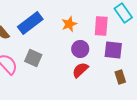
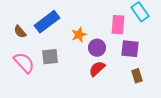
orange star: (69, 24) -> (79, 35), moved
gray square: (33, 58) -> (50, 57), turned -30

